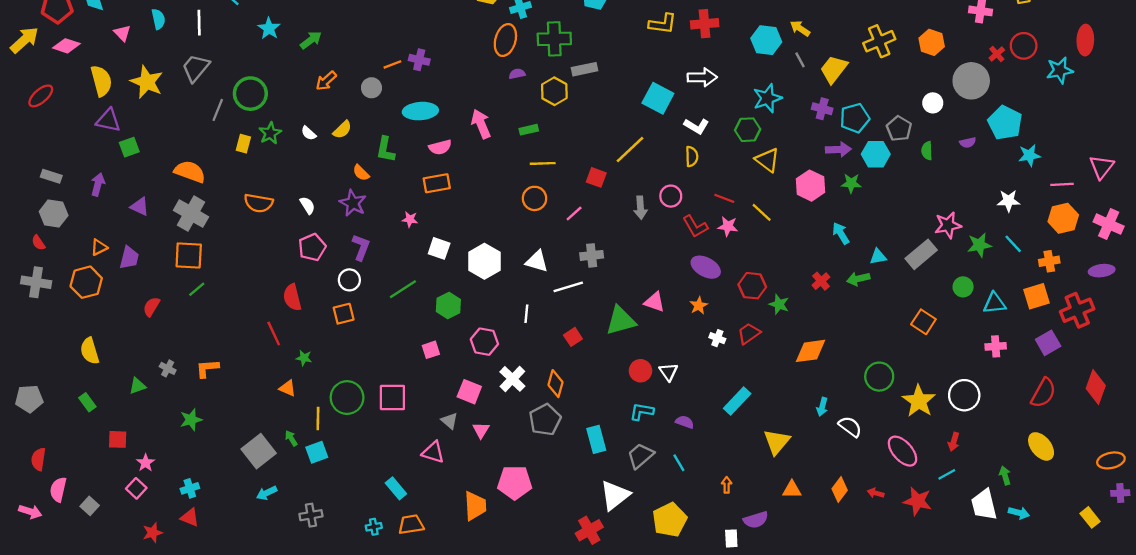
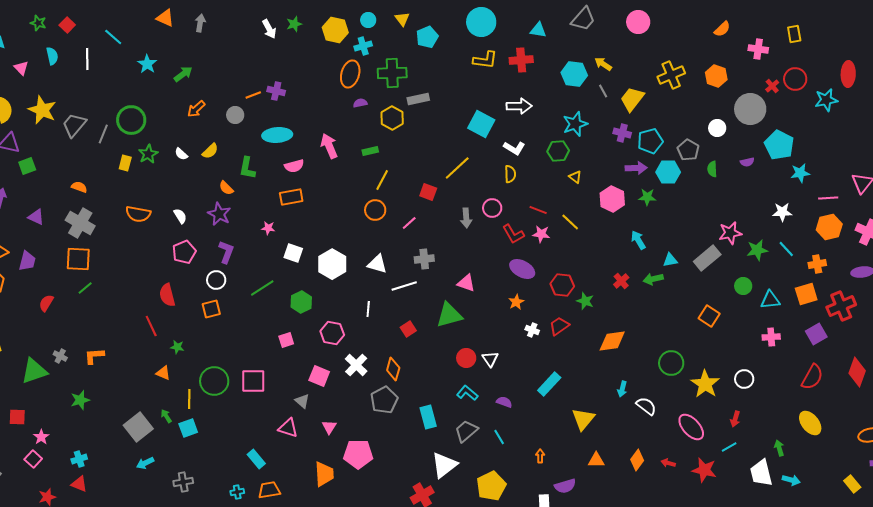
gray trapezoid: (196, 68) -> (74, 125), moved
yellow triangle: (767, 160) -> (575, 177), size x0.6
yellow line: (543, 163) -> (382, 180), turned -60
orange semicircle: (190, 172) -> (79, 187), size x0.6
pink triangle: (654, 302) -> (466, 283), moved
green triangle: (137, 386) -> (34, 371), size x1.8
white circle: (964, 395) -> (744, 379), size x0.7
cyan L-shape: (642, 411) -> (467, 393), turned 30
pink triangle: (481, 430) -> (329, 427), moved

